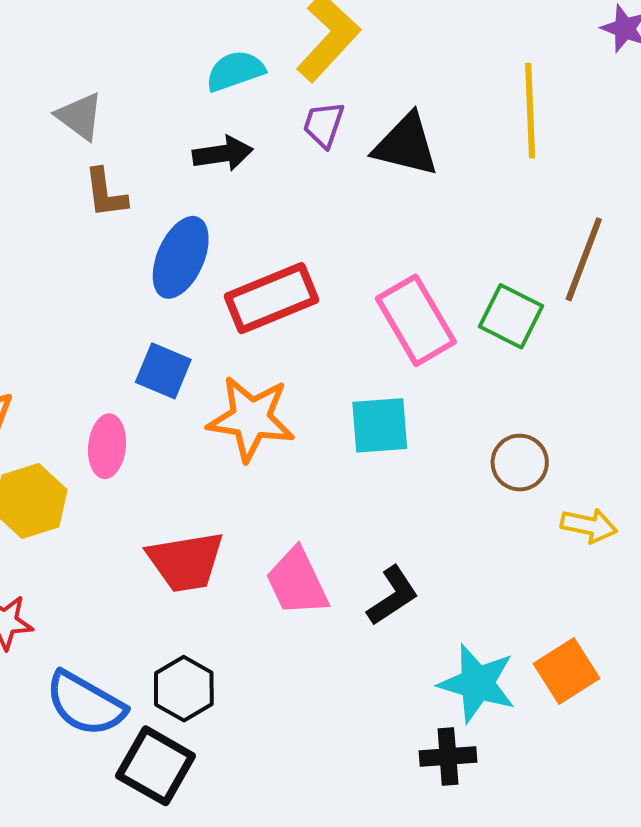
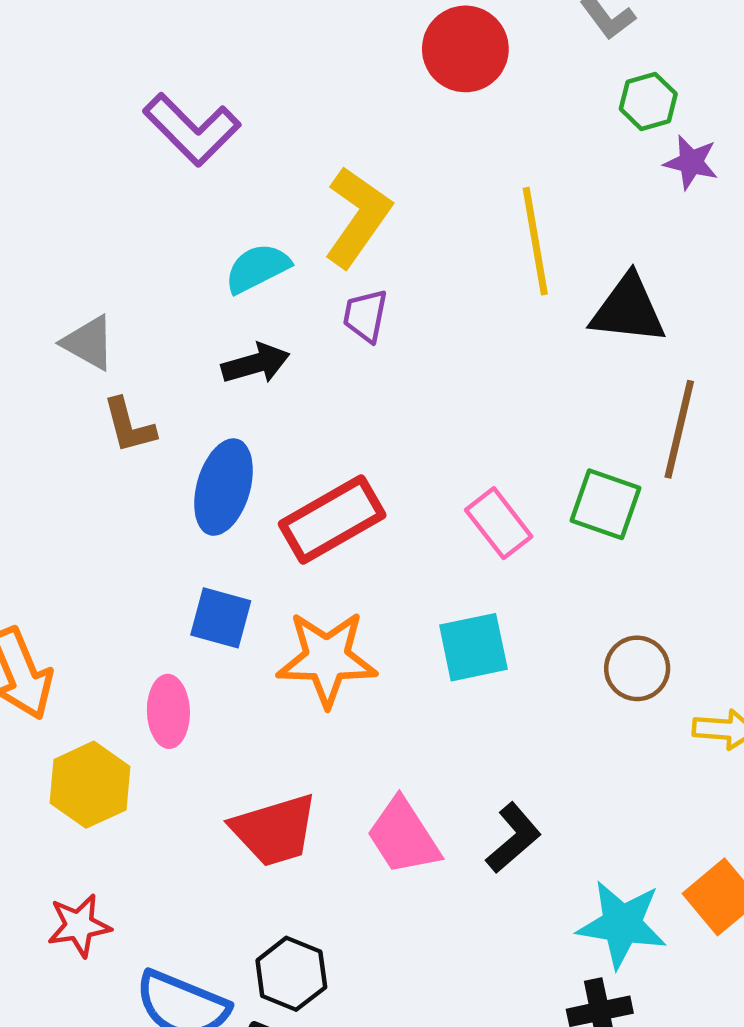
yellow line: (530, 111) -> (535, 241), moved
black triangle: (406, 145) -> (628, 310), moved
pink rectangle: (416, 320) -> (499, 523), size x0.7

